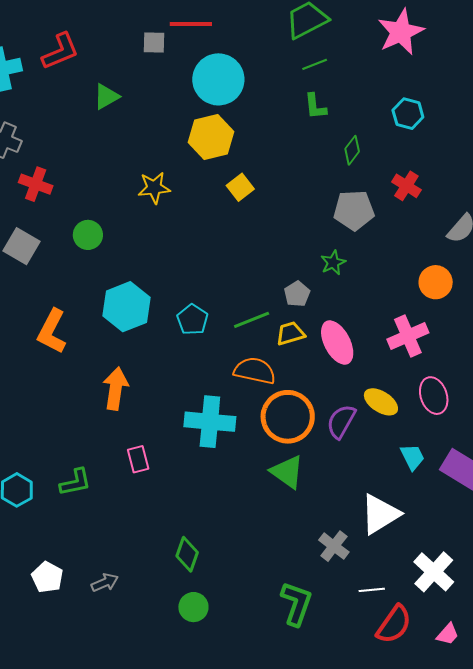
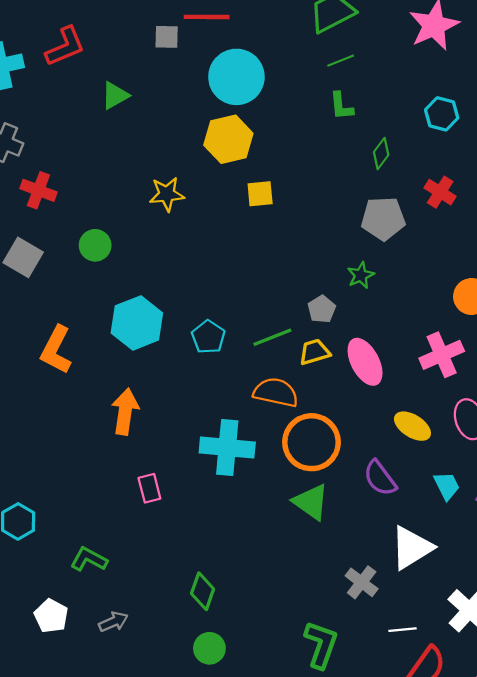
yellow square: (240, 187) -> (260, 194), turned 32
purple semicircle: (341, 421) -> (380, 478), moved, turned -66
green L-shape: (75, 482) -> (89, 559), moved, turned -140

